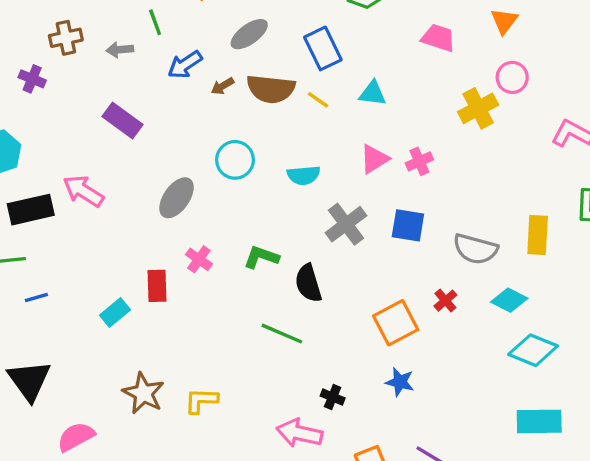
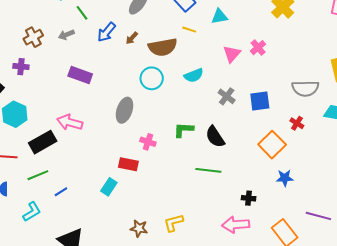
brown semicircle: (271, 89) -> (163, 47), moved
gray cross: (346, 224) -> (227, 96), size x0.7
blue square: (408, 225) -> (260, 101), moved
red rectangle: (157, 286) -> (128, 164), turned -60
brown star: (143, 393) -> (139, 228), size x0.7

